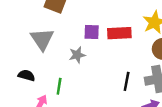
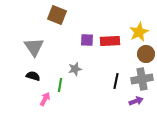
gray triangle: (42, 39) -> (34, 47), moved
gray star: (77, 55) -> (75, 69), moved

